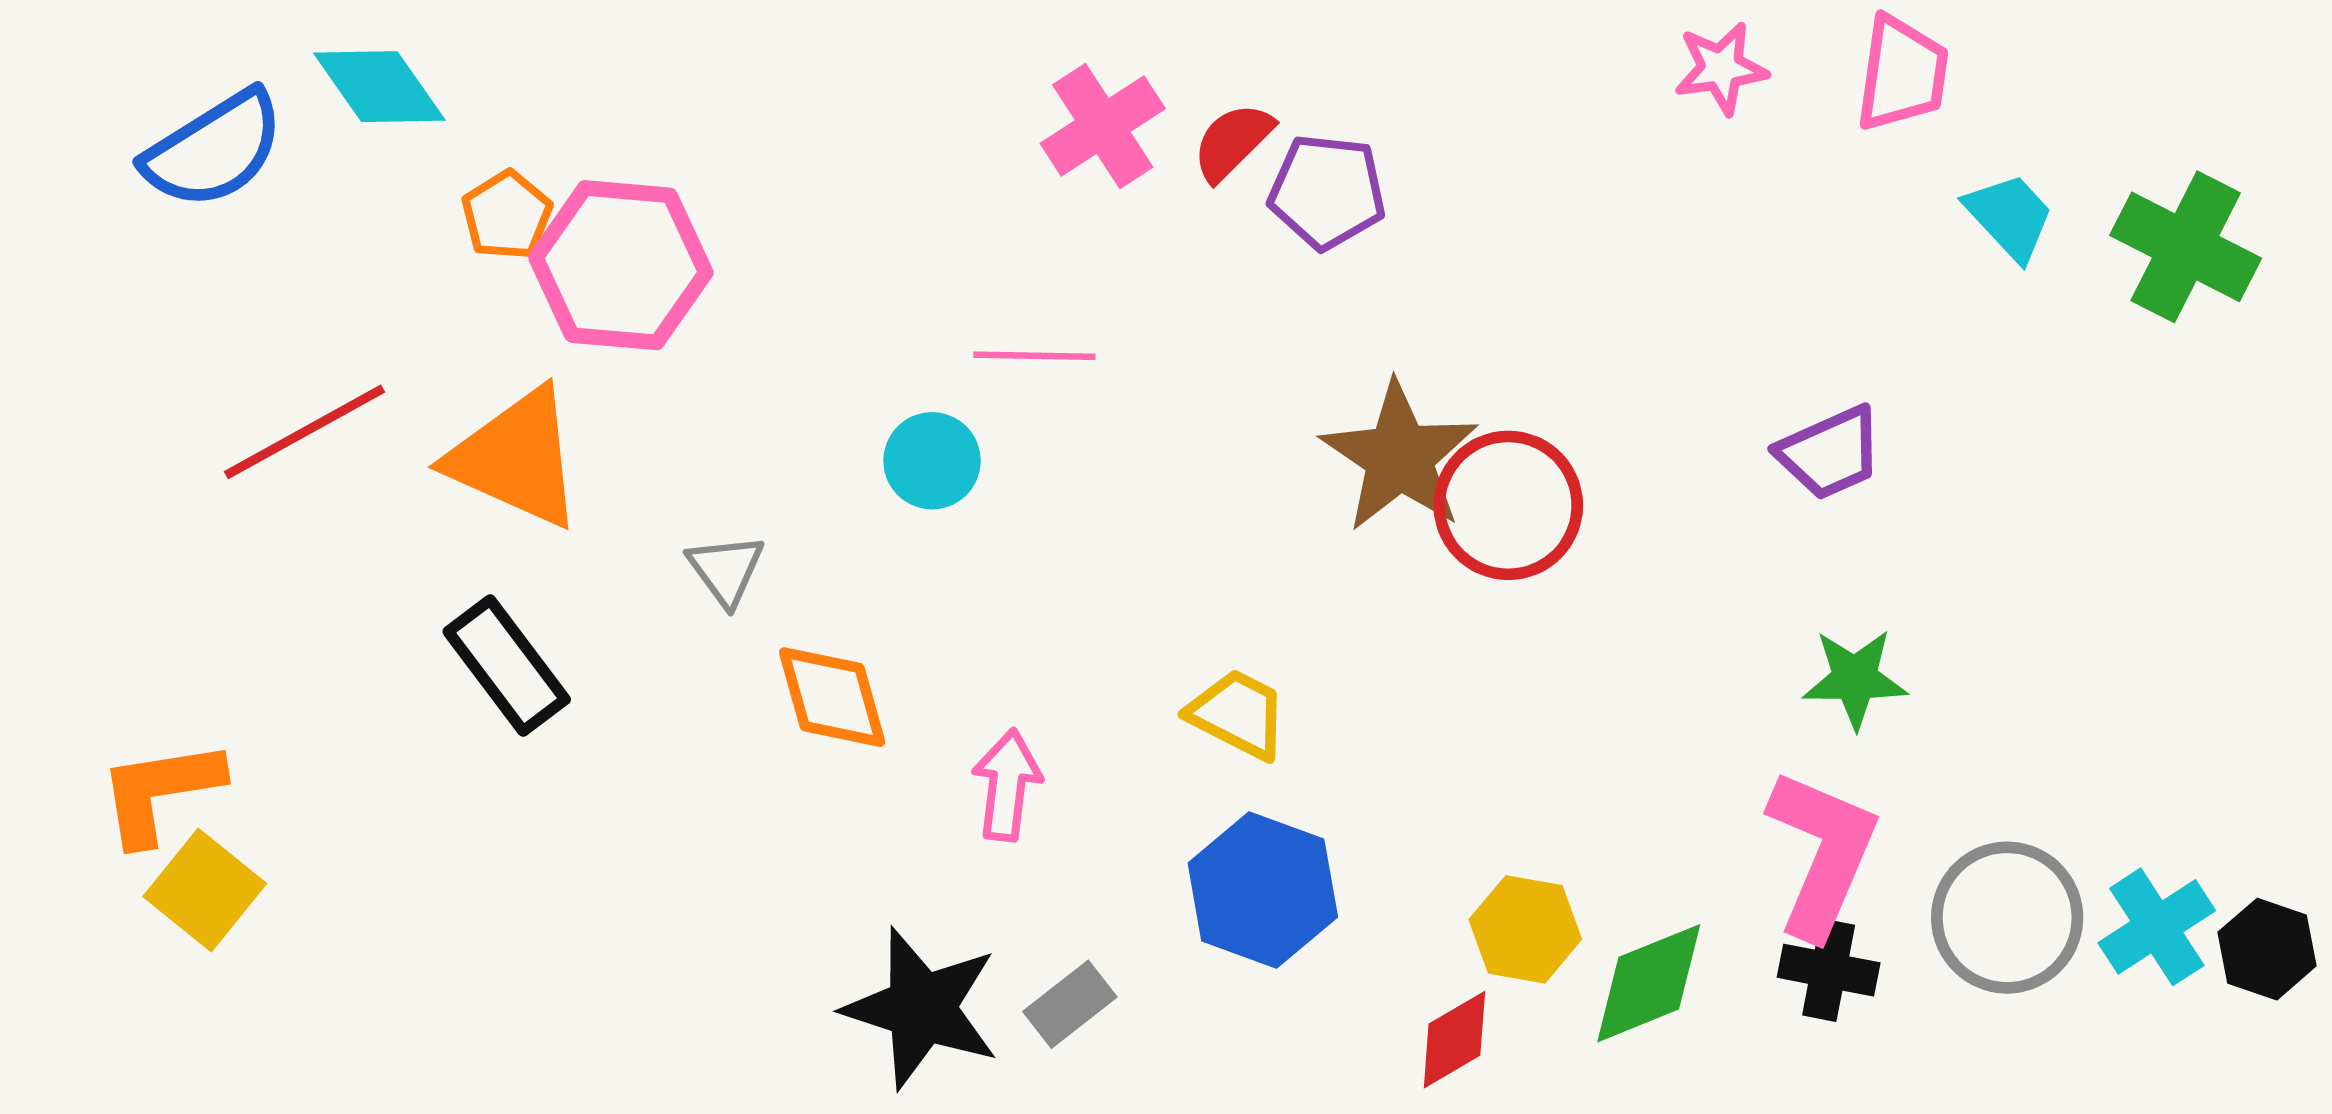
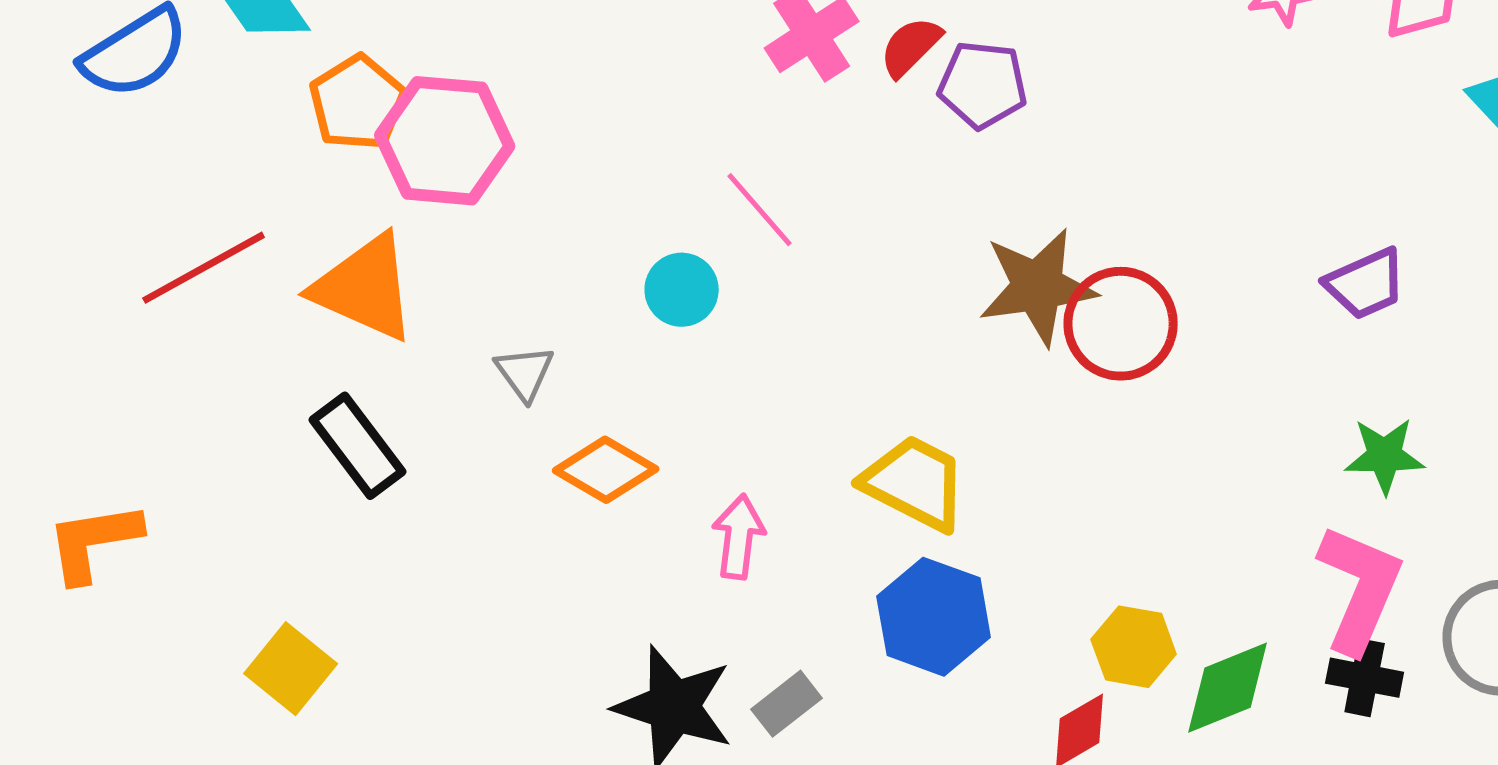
orange pentagon: (507, 215) -> (358, 103), size x1.4
pink line: (1034, 356) -> (760, 210), turned 48
brown star: (1399, 457) -> (1038, 287), turned 30
orange diamond: (832, 697) -> (606, 470), turned -44
yellow trapezoid: (1238, 714) -> (915, 483), size x1.4
yellow square: (205, 890) -> (291, 669), moved

